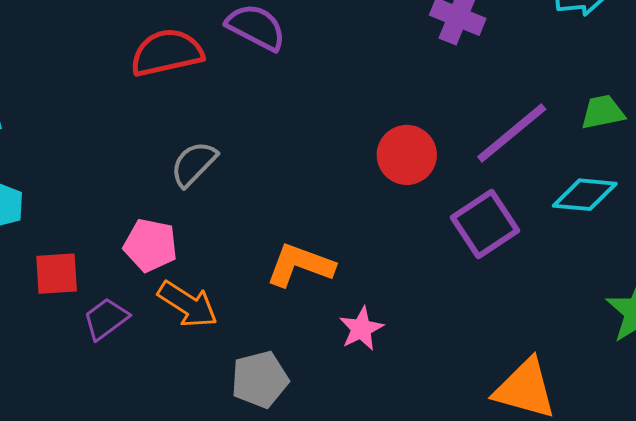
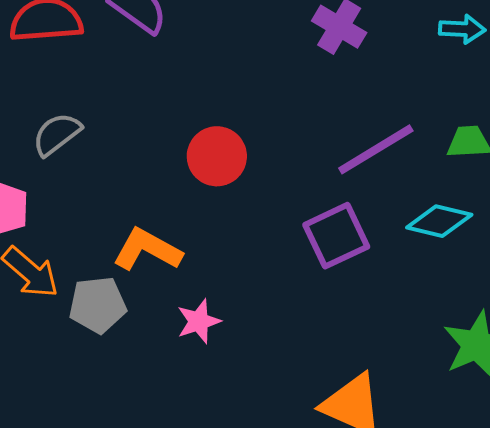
red circle: (407, 155) -> (217, 156), moved
gray pentagon: (260, 379) -> (98, 305), moved

